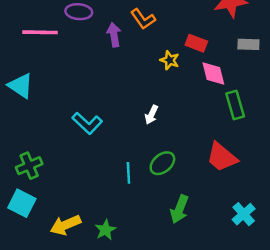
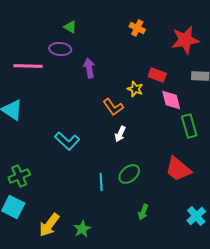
orange L-shape: (143, 19) -> (113, 107), moved
green arrow: (179, 209) -> (143, 212), size x0.7
yellow arrow: (65, 225) -> (49, 225), turned -30

